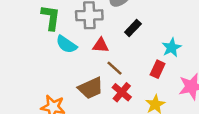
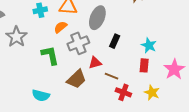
cyan semicircle: (66, 44) -> (41, 95), moved
brown trapezoid: (91, 88) -> (77, 79), moved

